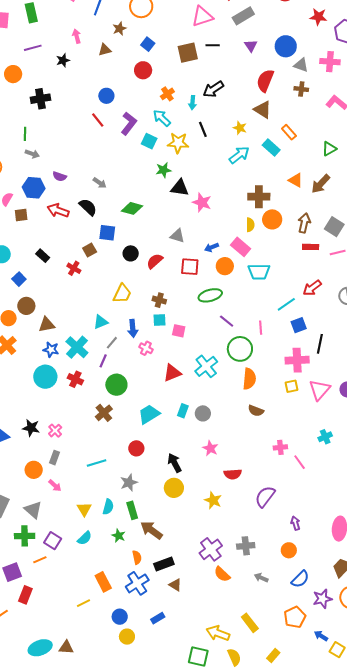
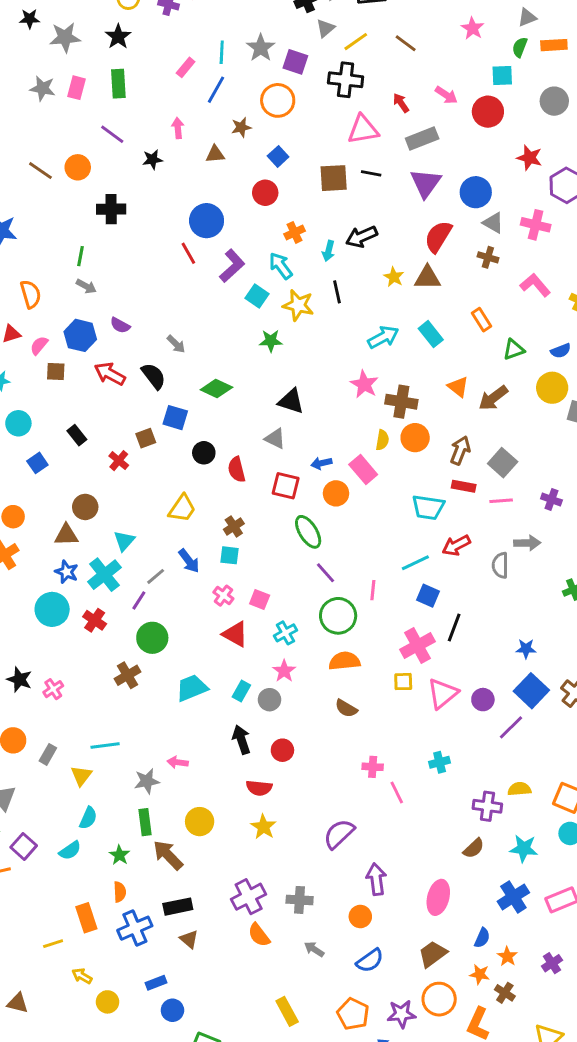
purple triangle: (251, 46) -> (426, 183), size x1.6
purple line: (33, 48) -> (112, 134), turned 42
blue circle: (106, 96) -> (207, 221), size x1.5
brown triangle: (263, 110) -> (428, 278), turned -42
yellow star: (240, 128) -> (394, 277), moved
orange rectangle: (289, 132) -> (481, 320), moved
black triangle: (180, 188) -> (291, 401), moved
pink star: (202, 202) -> (364, 384), moved
red semicircle: (155, 261) -> (237, 470), turned -72
cyan trapezoid: (259, 272) -> (428, 507), moved
green ellipse: (210, 295) -> (308, 532), turned 65
brown cross: (159, 300) -> (234, 526), turned 32
brown circle: (26, 306) -> (85, 507), moved
cyan triangle: (101, 322) -> (124, 541), moved, turned -35
blue square: (299, 325) -> (428, 596), turned 35
blue arrow: (133, 328) -> (189, 561), turned -42
pink square: (179, 331) -> (260, 600), moved
pink cross: (146, 348) -> (223, 596), moved
pink cross: (297, 360) -> (417, 646), turned -35
cyan cross: (206, 366) -> (285, 633), size x0.7
red triangle: (172, 373) -> (235, 634), turned 42
orange semicircle: (249, 379) -> (345, 661), turned -110
red circle: (136, 448) -> (282, 750), moved
pink star: (210, 448) -> (284, 671), moved
gray rectangle: (54, 458) -> (48, 754), moved
black arrow: (175, 463) -> (241, 740), moved
red semicircle: (233, 474) -> (259, 788), moved
pink arrow: (55, 486) -> (178, 762), moved, turned 136
yellow circle: (174, 488) -> (200, 822), moved
cyan semicircle: (108, 507) -> (88, 818), moved
yellow triangle: (84, 509) -> (81, 776), moved
purple arrow: (295, 523) -> (376, 879), size x1.5
orange semicircle: (137, 557) -> (120, 892), moved
purple star: (322, 599) -> (402, 1014), moved
blue circle: (120, 617) -> (172, 1010), moved
orange pentagon: (295, 617) -> (353, 1014), turned -30
yellow arrow: (218, 633) -> (82, 976), moved, size x0.6

